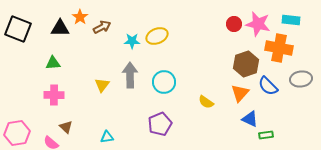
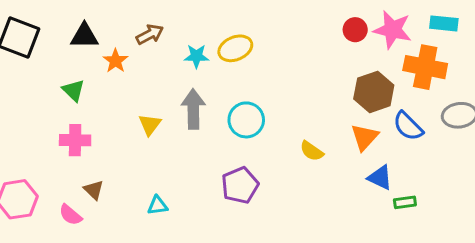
orange star: (80, 17) -> (116, 61), moved
green triangle: (53, 63) -> (74, 90), turned 49

